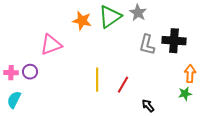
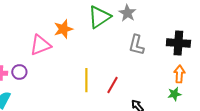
orange star: (82, 21) -> (63, 29), moved, turned -30
black cross: (174, 41) -> (178, 43), moved

